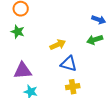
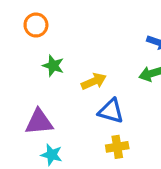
green star: (18, 32) -> (53, 66), moved

